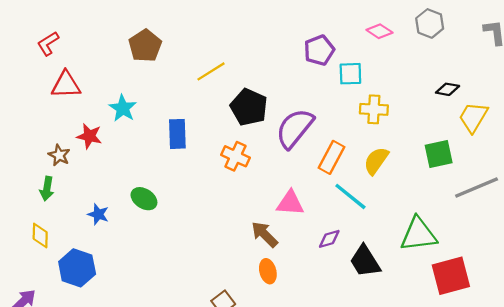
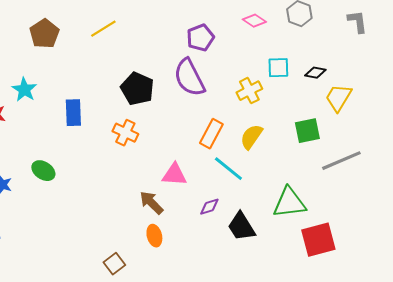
yellow line: (211, 71) -> (103, 29), moved
cyan square: (350, 74) -> (278, 68), moved
yellow cross: (374, 109) -> (249, 91), turned -30
purple semicircle: (295, 128) -> (189, 78), moved, turned -66

